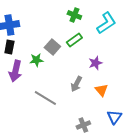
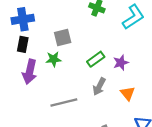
green rectangle: (74, 40) -> (96, 59), moved
gray square: (52, 47) -> (63, 38), moved, turned 35
gray line: (45, 98) -> (64, 102), turned -45

